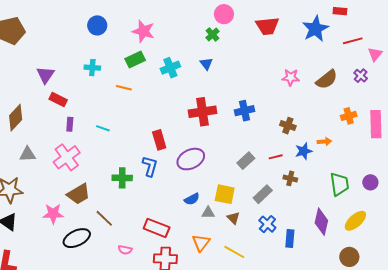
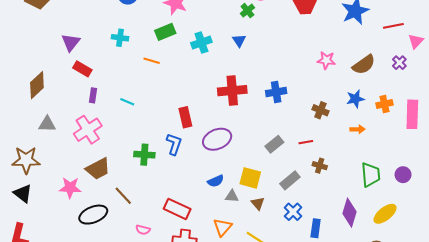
blue star: (304, 151) -> (355, 99), moved

